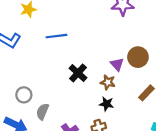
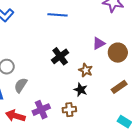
blue line: (56, 36) -> (58, 15), moved
purple triangle: (117, 64) -> (99, 43), moved, turned 32

